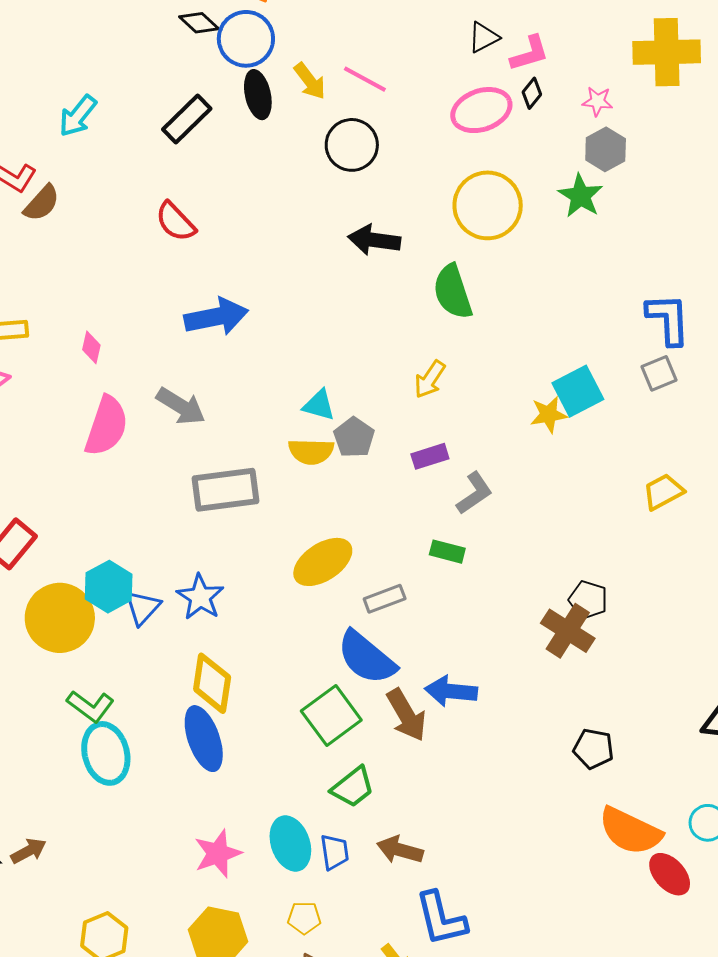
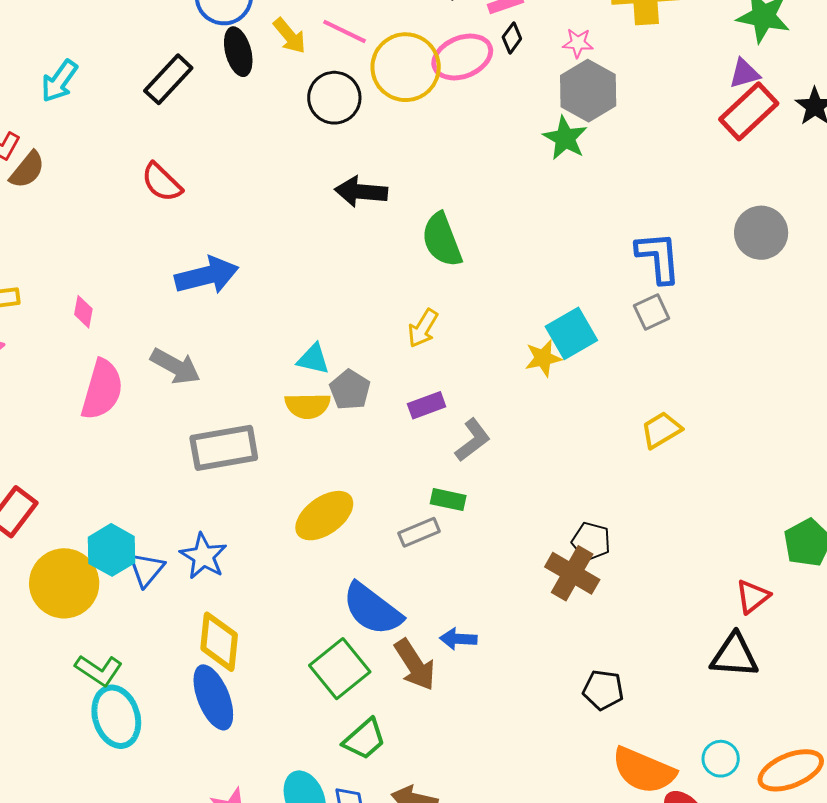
gray hexagon: (606, 149) -> (588, 91), size x1.4
yellow circle: (488, 205) -> (406, 67), moved
gray rectangle: (385, 599) -> (419, 532), moved
blue arrow: (451, 691) -> (458, 639), size x0.7

